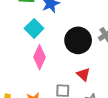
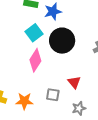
black circle: (78, 40) -> (62, 41), moved

